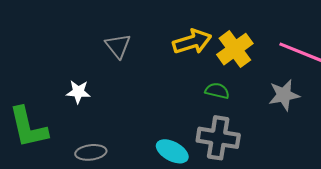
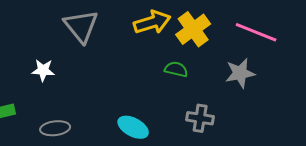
gray triangle: (118, 46) -> (81, 26), size x1.4
gray cross: (218, 138) -> (200, 118), moved, size x0.7

